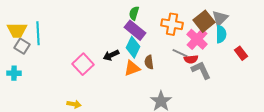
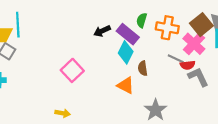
green semicircle: (134, 13) -> (142, 20), moved
cyan line: (38, 33) -> (18, 25), moved
black arrow: (111, 55) -> (102, 31), moved
orange triangle: (132, 68) -> (126, 85), moved, turned 48

